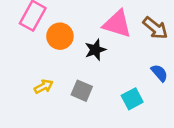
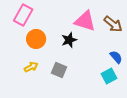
orange circle: (60, 36) -> (36, 39), moved
cyan square: (132, 99) -> (109, 76), moved

